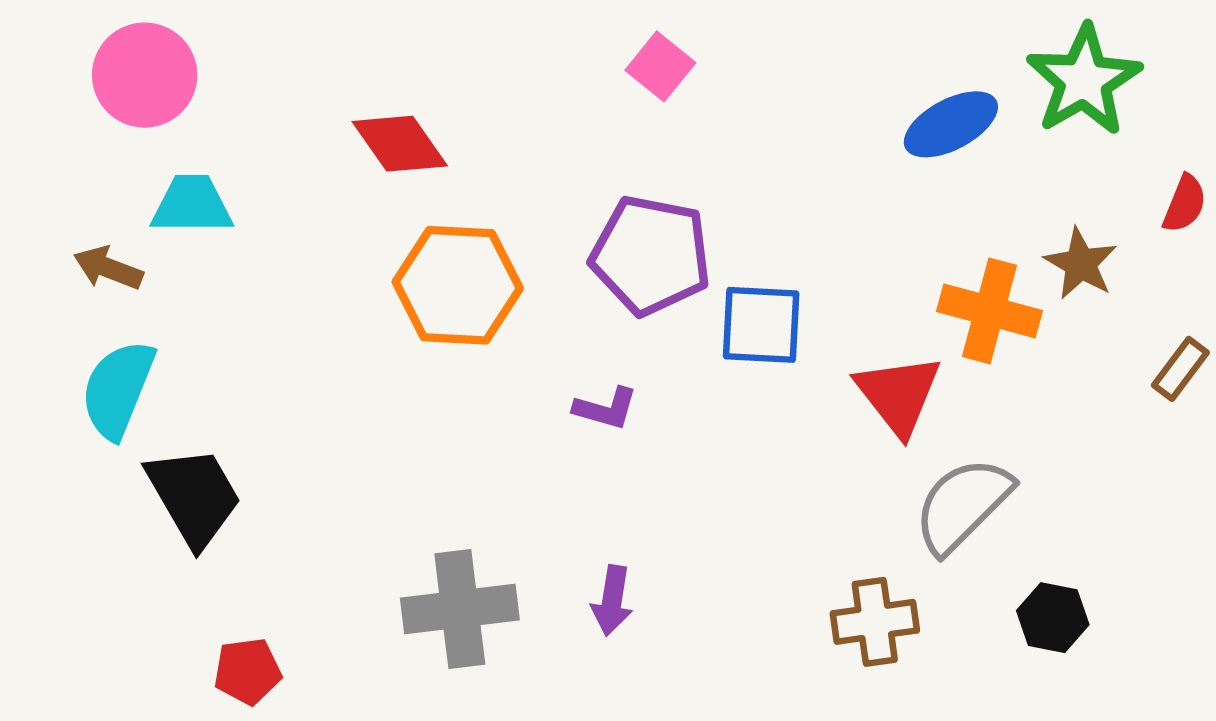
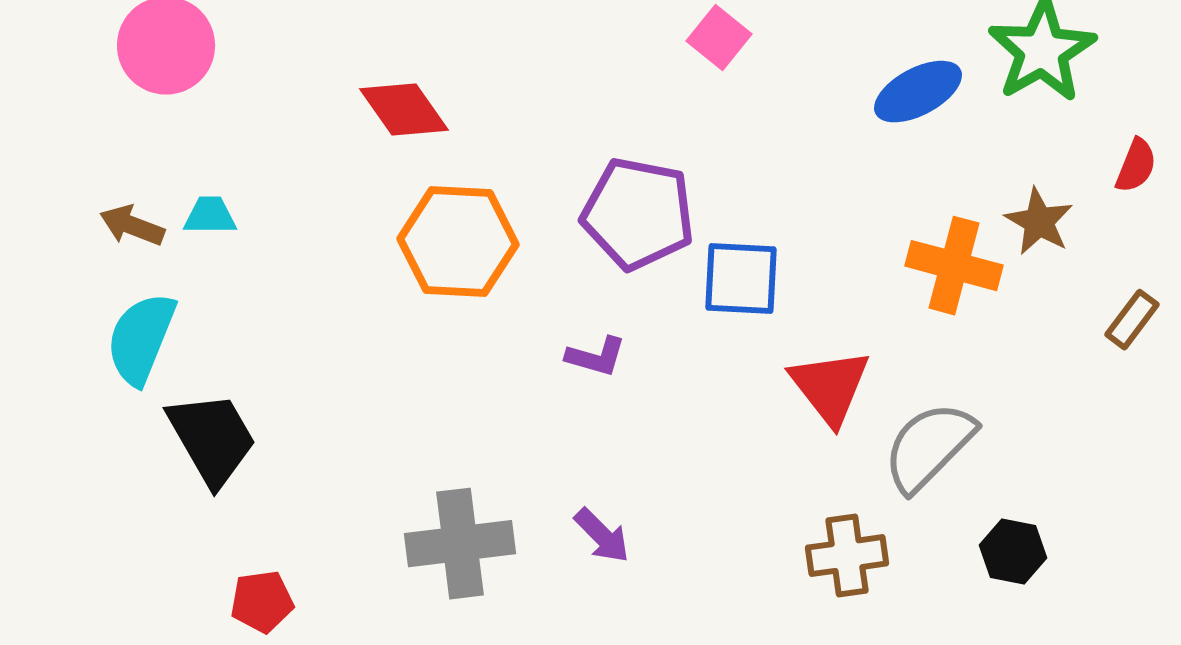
pink square: (660, 66) -> (719, 38), moved
cyan trapezoid: (192, 205) -> (210, 216), moved, size x0.7
red triangle: (898, 395) -> (830, 387), moved
purple arrow: (612, 600) -> (602, 536), turned -54

